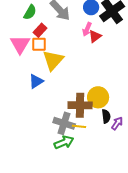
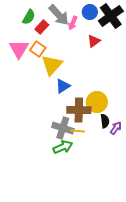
pink arrow: (87, 29) -> (73, 23), moved
red rectangle: (40, 30) -> (42, 27), moved
orange square: (39, 44) -> (38, 49), turned 35
blue triangle: (36, 81) -> (63, 86), moved

